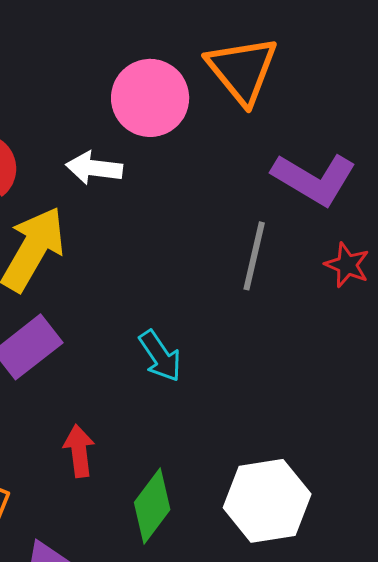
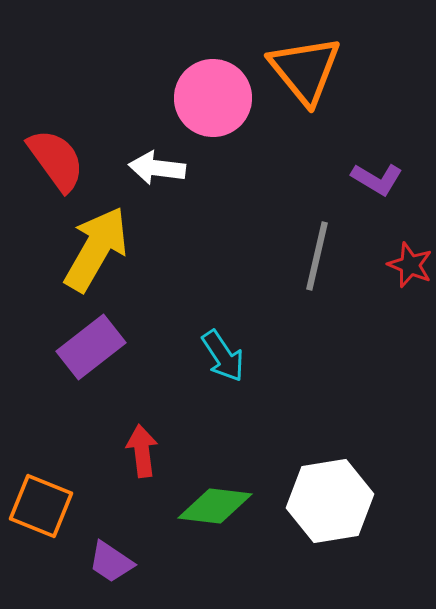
purple L-shape: (314, 179) -> (377, 179), size x0.6
green diamond: (152, 506) -> (215, 506), turned 60

